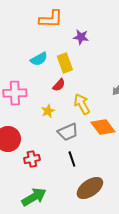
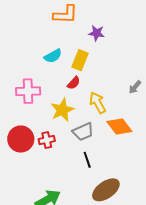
yellow rectangle: (65, 63) -> (80, 60), turned 42
yellow star: (48, 111) -> (62, 110), size x1.6
red cross: (32, 159) -> (47, 140), moved

